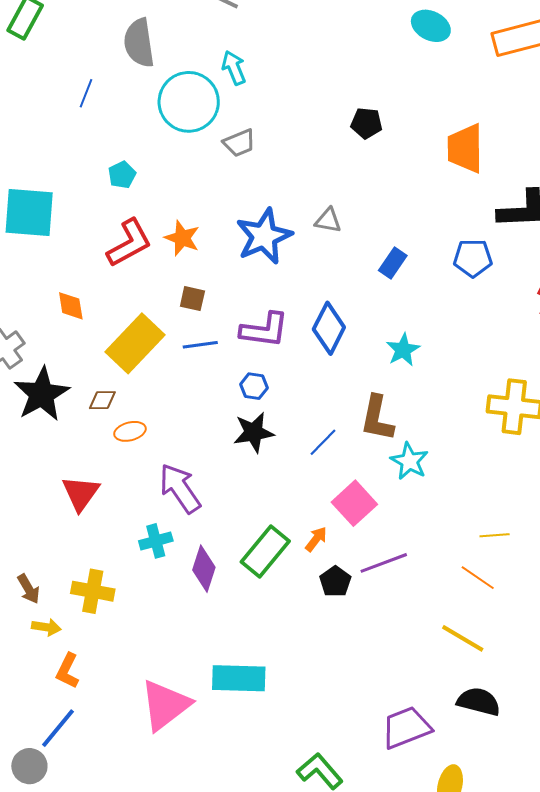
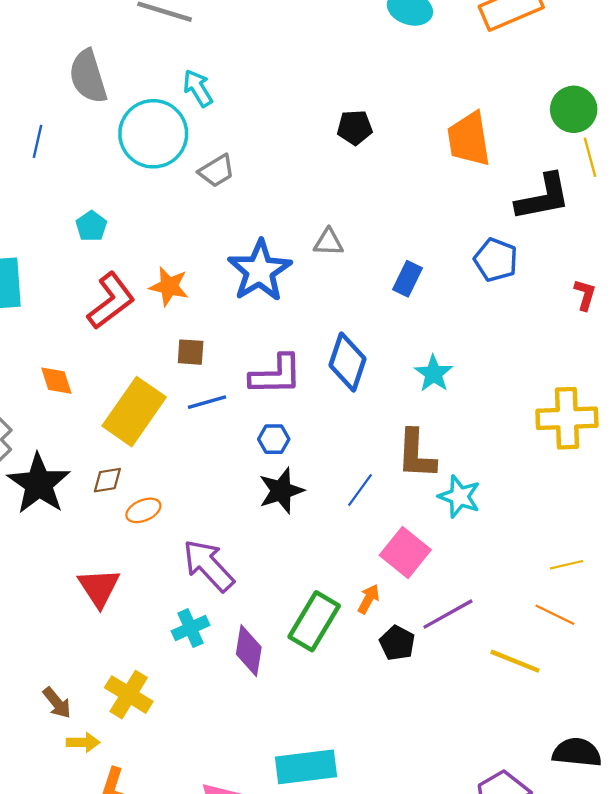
blue pentagon: (473, 258) -> (496, 260), turned 30
yellow cross: (93, 591) -> (129, 695), turned 30
yellow line: (463, 638) -> (515, 661), moved

